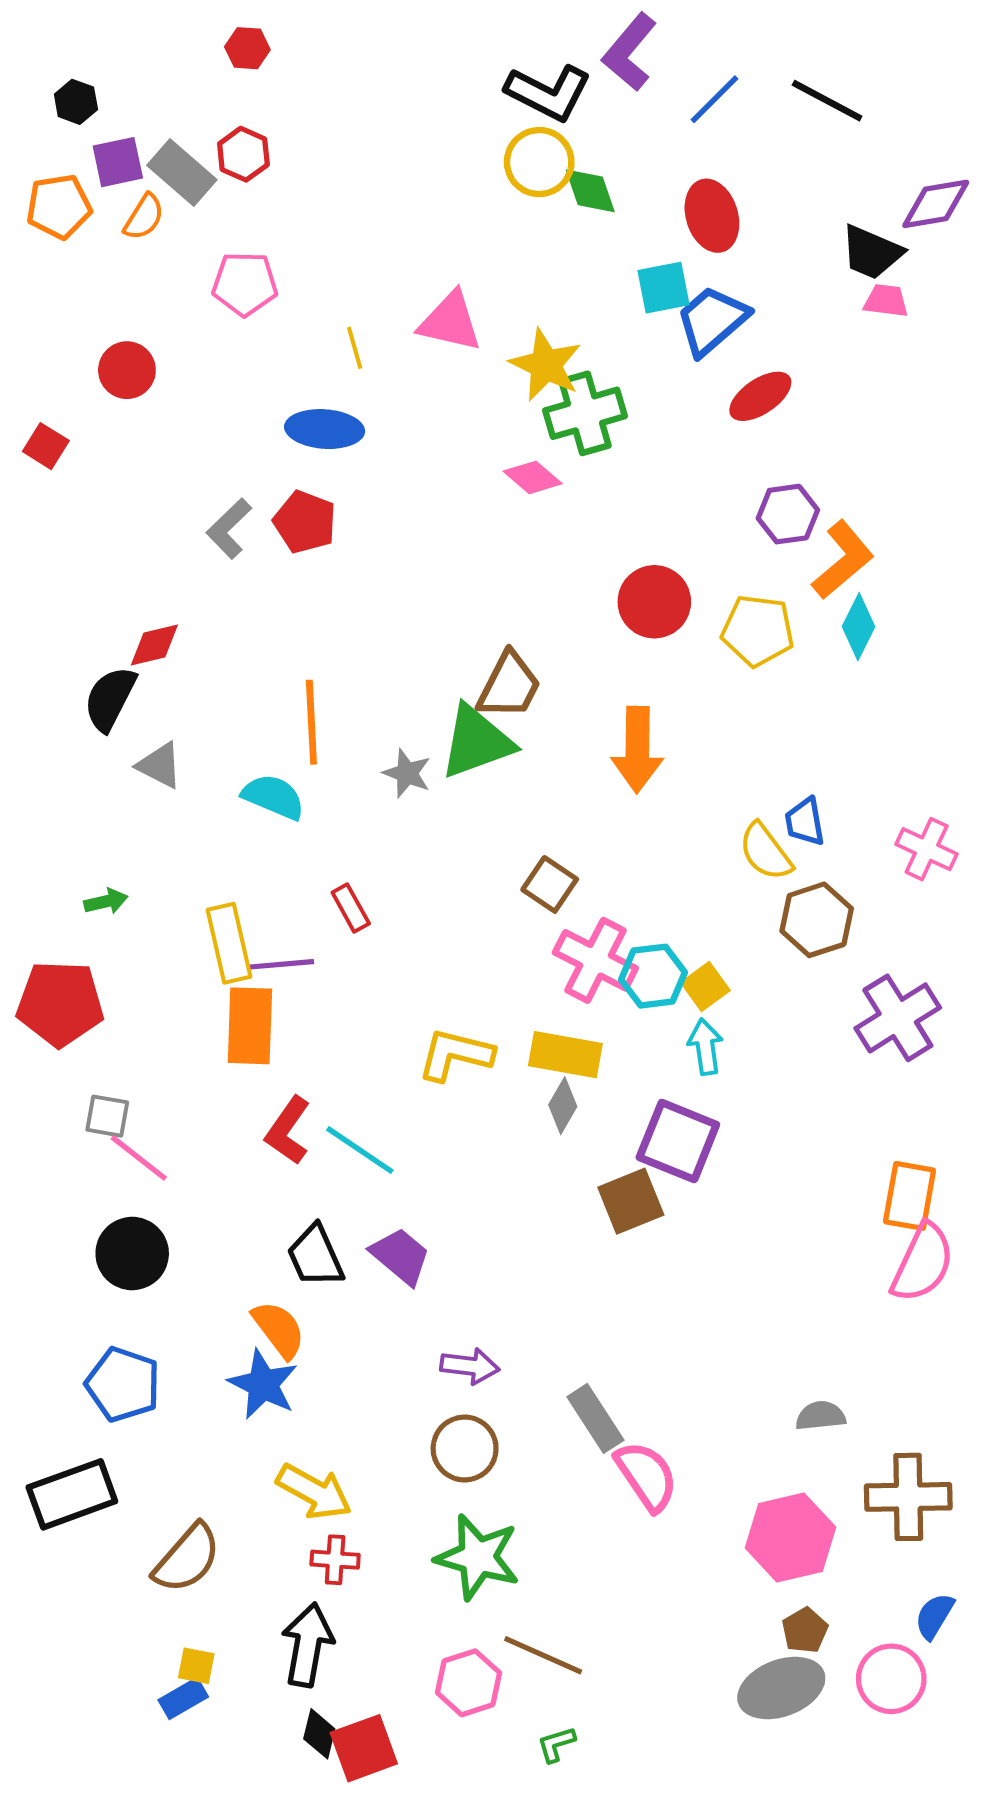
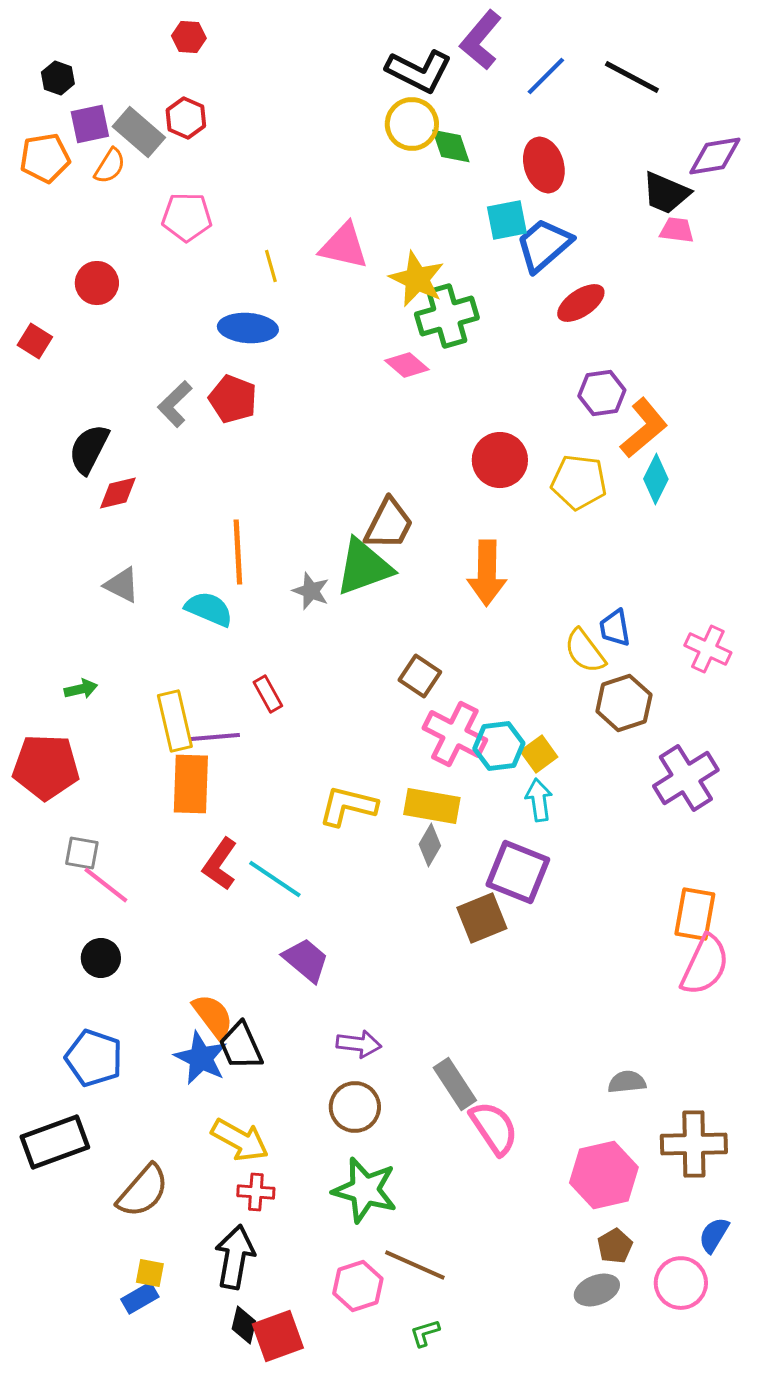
black semicircle: (110, 699) -> (89, 449), moved
black circle: (132, 1254) -> (101, 958), size x0.7
black trapezoid: (315, 1256) -> (241, 1046), moved
gray ellipse: (781, 1688) -> (597, 1290), size x0.7

